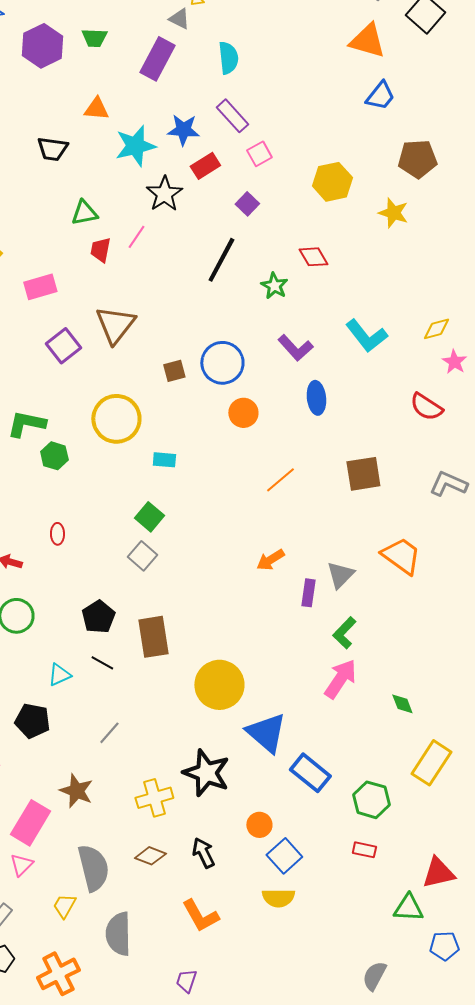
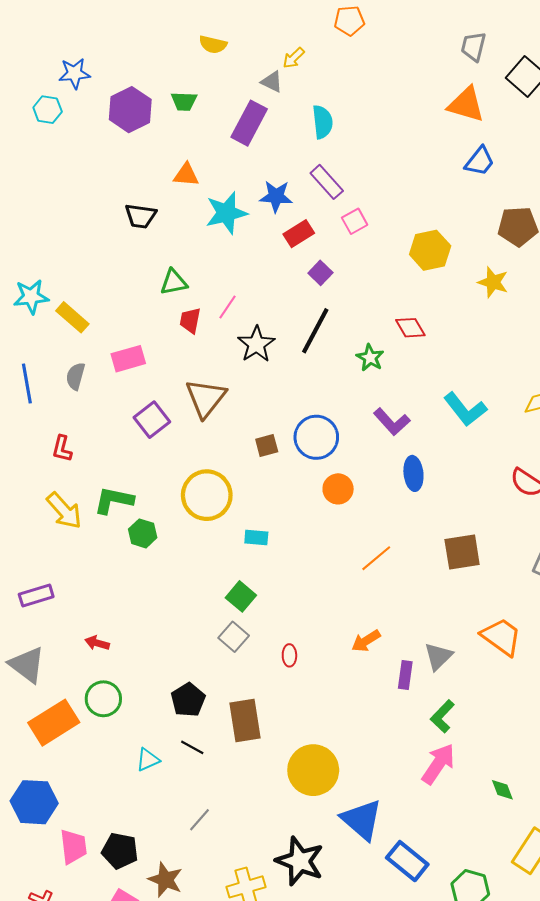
black star: (164, 194) -> (256, 344), moved
purple square: (247, 204) -> (320, 273), moved
red ellipse: (57, 534) -> (289, 655), moved
black pentagon: (32, 721) -> (120, 851), moved

